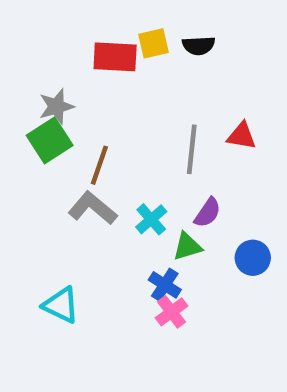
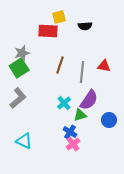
yellow square: (153, 43) -> (59, 17), moved
brown line: (99, 165) -> (60, 65), moved
gray L-shape: (93, 208) -> (18, 98), moved, turned 100
purple semicircle: (208, 213) -> (89, 100), size x1.5

